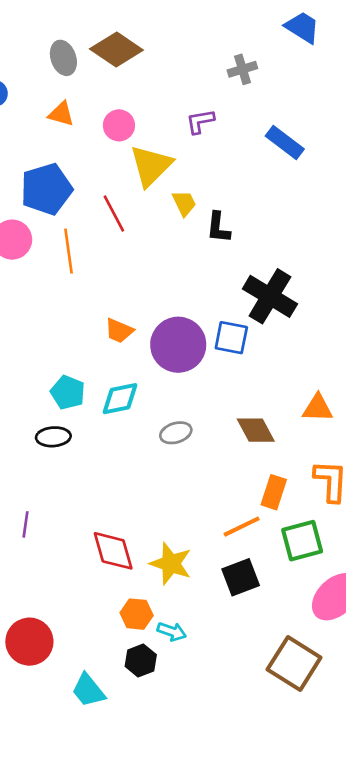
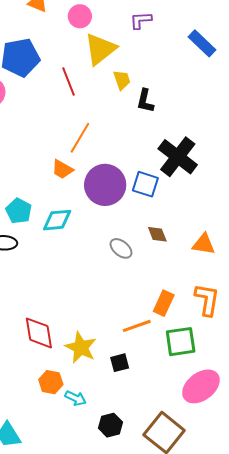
orange line: (68, 251) -> (80, 138), moved, turned 32
brown diamond: (256, 430) -> (157, 234), moved, size x0.7
gray ellipse: (176, 433) -> (121, 248), moved, turned 50
black square: (241, 577) -> (120, 363), moved, size x0.7
black hexagon: (141, 661) -> (110, 425), moved

